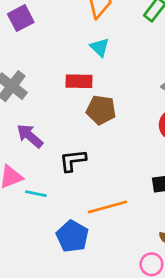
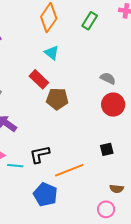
red rectangle: (79, 81) -> (39, 79), turned 48
black L-shape: (73, 160) -> (40, 154), moved

